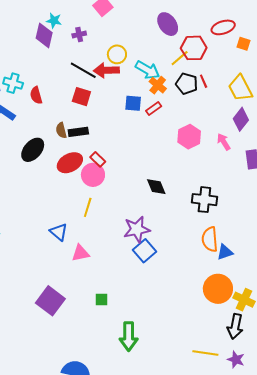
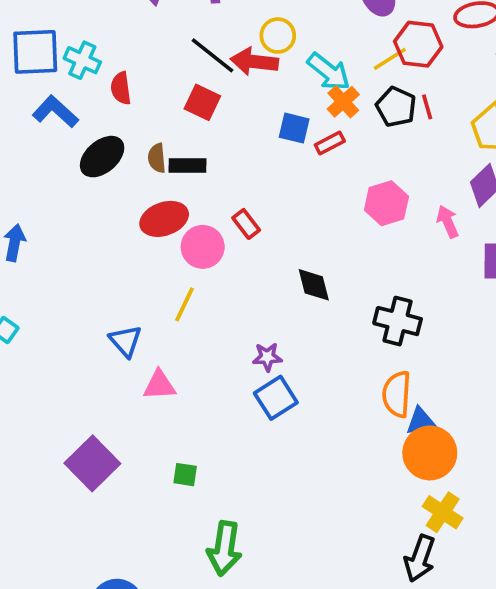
black ellipse: (33, 150) -> (102, 157), moved
red rectangle: (98, 159) -> (246, 224), moved
purple star: (137, 229) -> (267, 357), size x0.6
orange circle: (218, 289) -> (430, 453), moved

